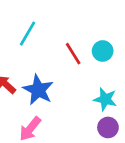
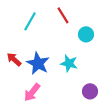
red line: (73, 54) -> (63, 15), moved
cyan star: (105, 99) -> (69, 63), moved

